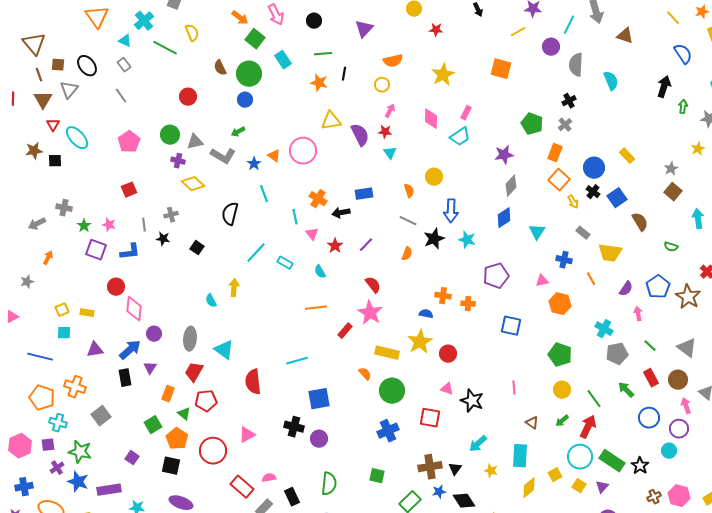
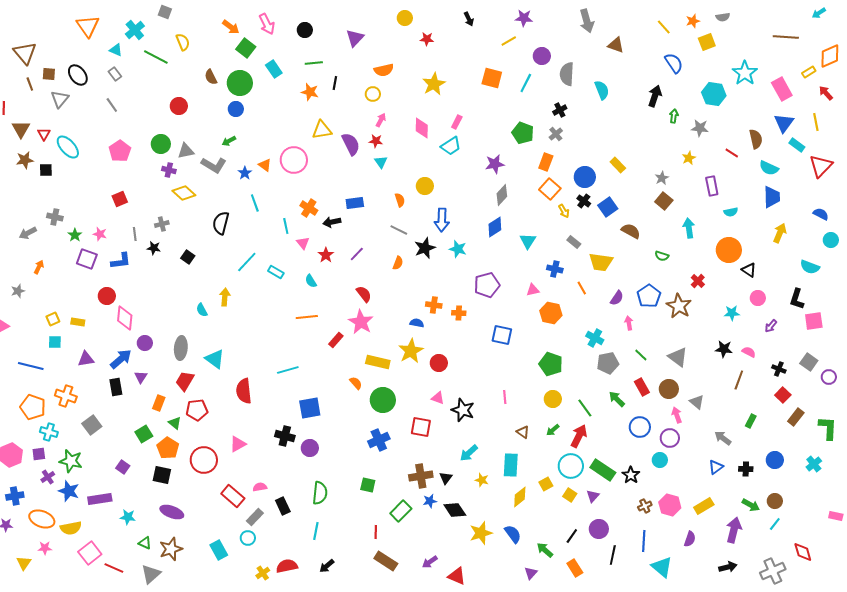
cyan line: (569, 25) -> (526, 83), moved
brown triangle: (43, 100) -> (21, 129), moved
brown semicircle: (640, 222) -> (631, 231), turned -30

